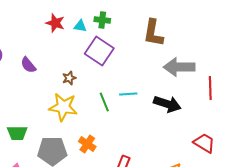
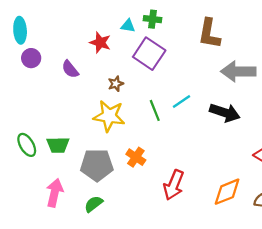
red star: (55, 23) -> (100, 43), moved
cyan line: (128, 94) -> (181, 101), turned -30

